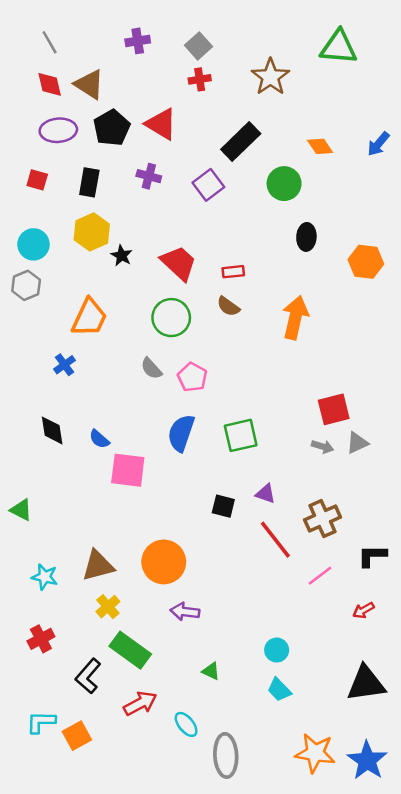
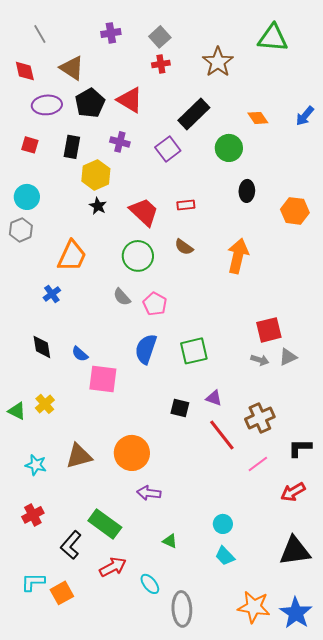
red diamond: (50, 84) -> (25, 71), moved
yellow hexagon: (92, 232) -> (96, 175), moved
red rectangle: (233, 272) -> (186, 205), moved
yellow cross: (108, 607) -> (45, 404), moved
red arrow: (363, 610) -> (293, 492), size x1.4

